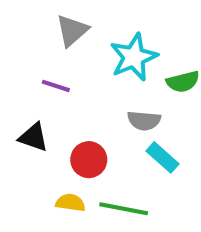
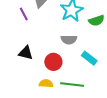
purple line: (56, 86) -> (24, 14), moved, turned 48
gray semicircle: (144, 121) -> (69, 40), moved

